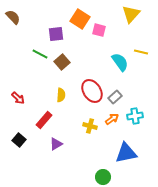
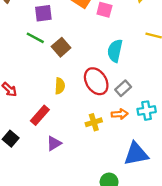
purple square: (56, 34) -> (43, 13), moved
cyan semicircle: (120, 62) -> (115, 51), moved, turned -132
orange arrow: (112, 119) -> (120, 114), turned 32
yellow cross: (90, 126) -> (94, 122), turned -32

